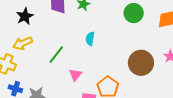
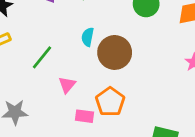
brown circle: (141, 63) -> (115, 52), moved

